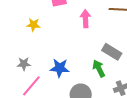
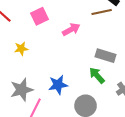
pink arrow: (85, 19) -> (71, 29), turned 78
gray star: (24, 64) -> (22, 90), size x1.6

